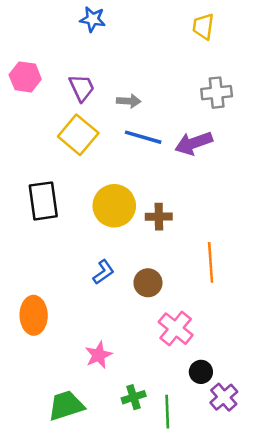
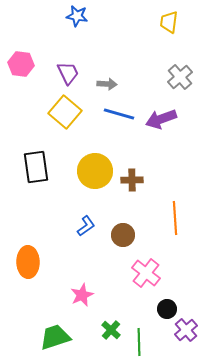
gray cross: (217, 93) -> (180, 77), turned -35
green cross: (134, 397) -> (111, 330), turned -30

